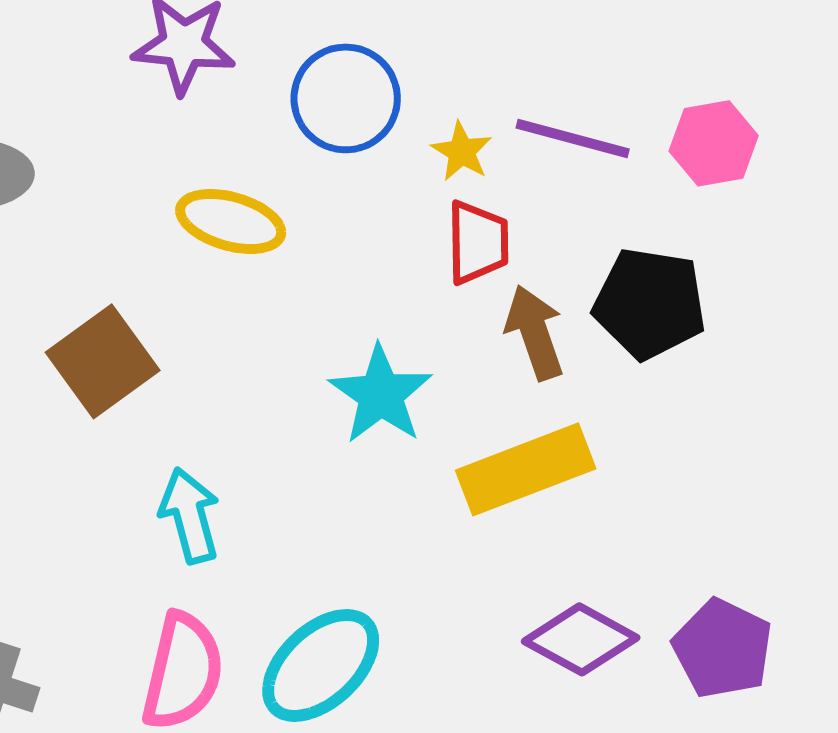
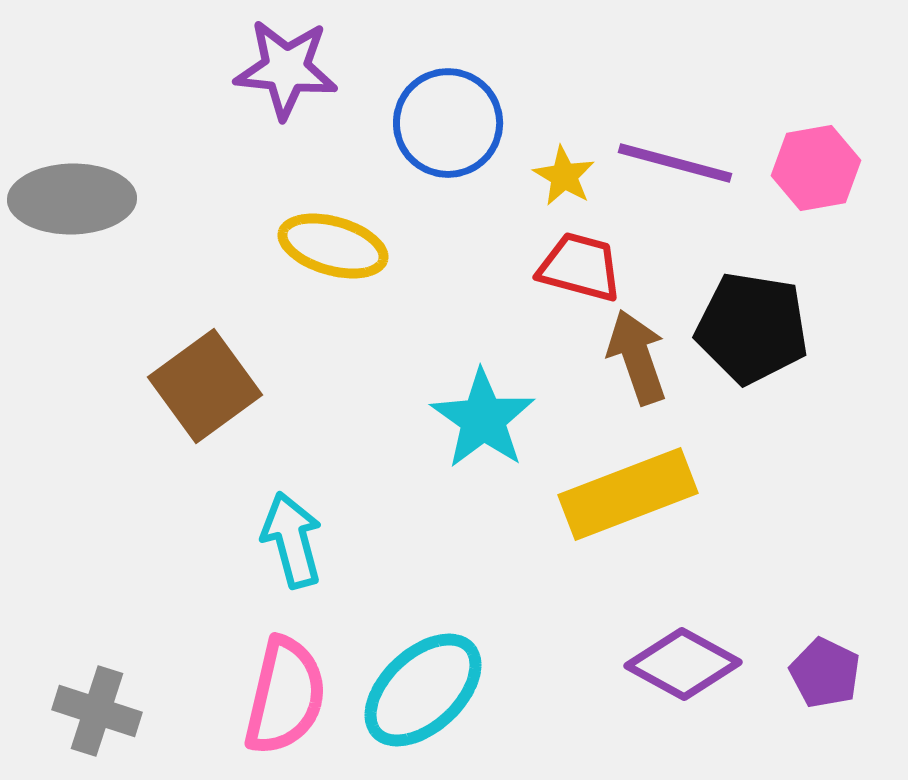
red trapezoid: (478, 242) -> (580, 267), turned -74
purple pentagon: (723, 648) -> (825, 673), size x0.7

